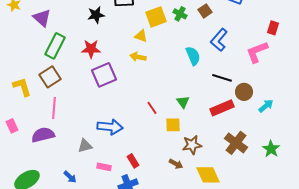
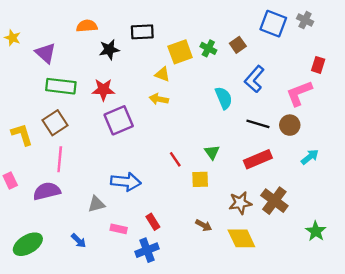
green rectangle: (55, 46) -> (61, 86), turned 70
brown circle: (244, 92) -> (290, 125), moved
brown star: (192, 145) -> (240, 203), moved
green star: (271, 149) -> (316, 231), moved

